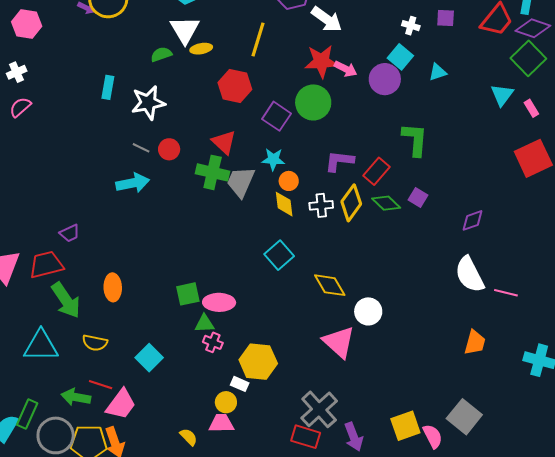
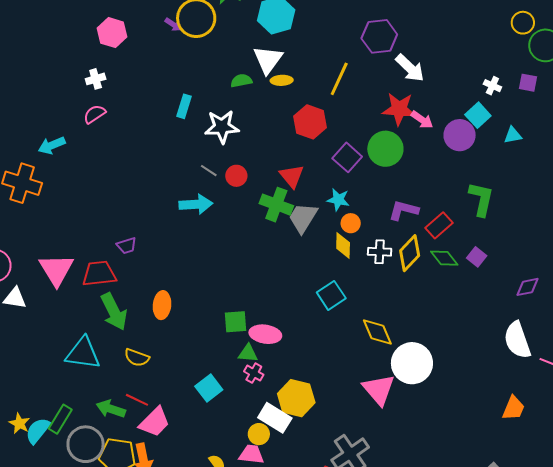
white circle: (368, 311) -> (412, 363), size x1.5
cyan square: (149, 358) -> (209, 388), moved
white rectangle: (240, 384) -> (275, 418), size x1.8

